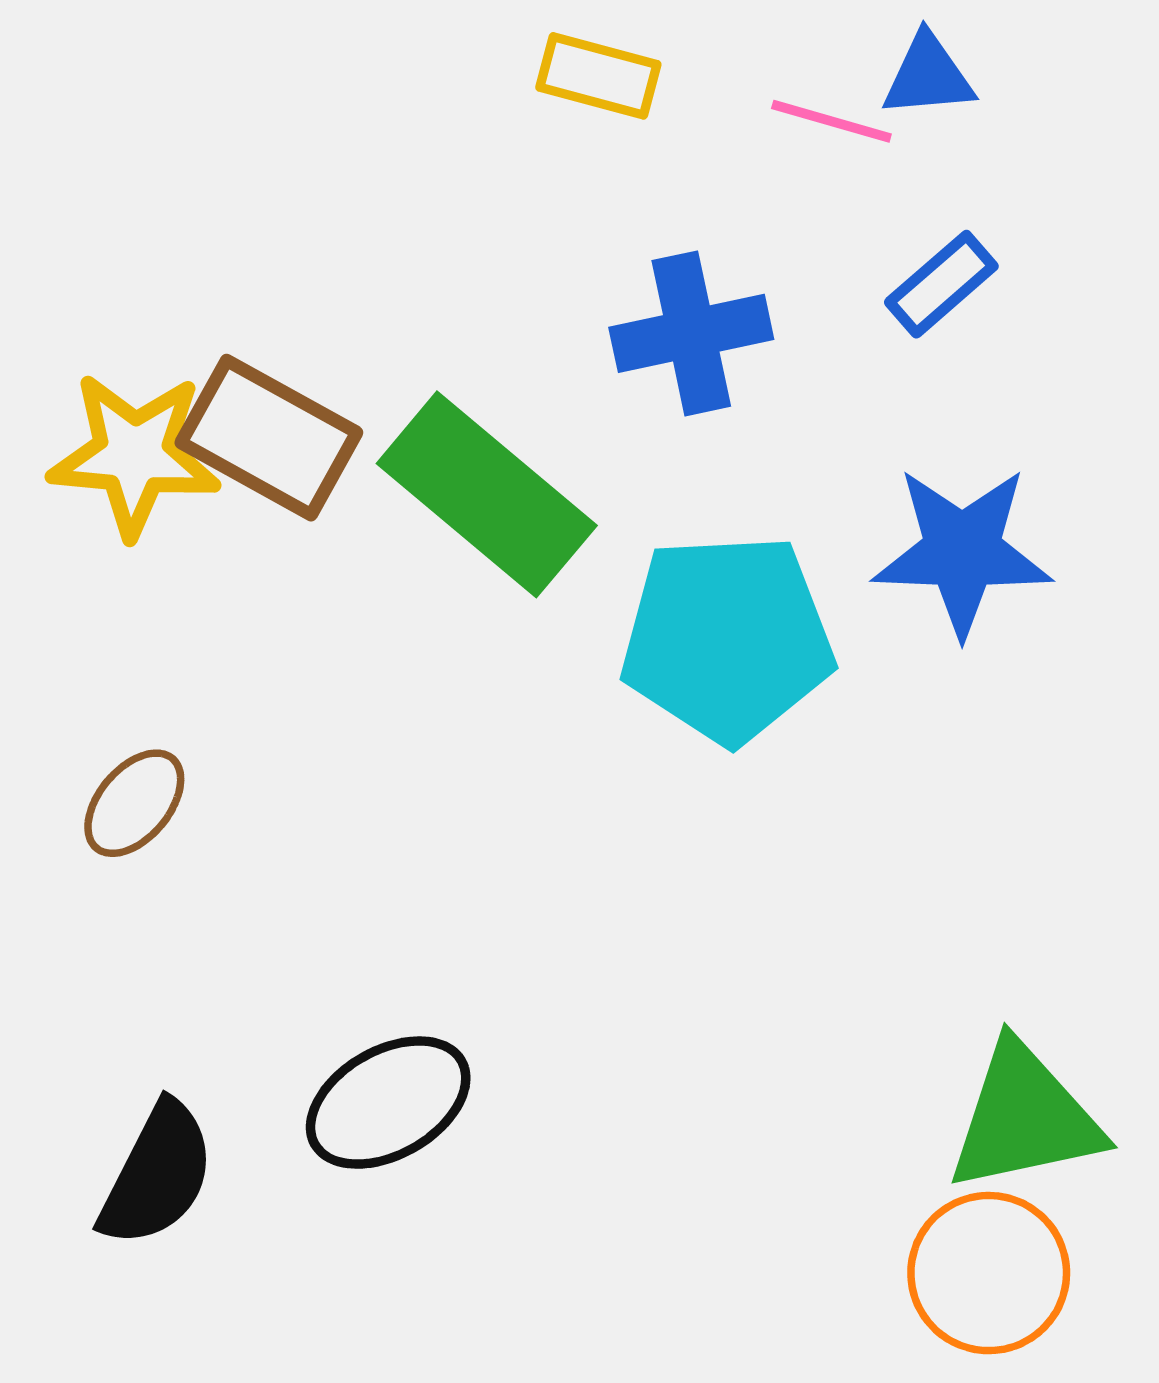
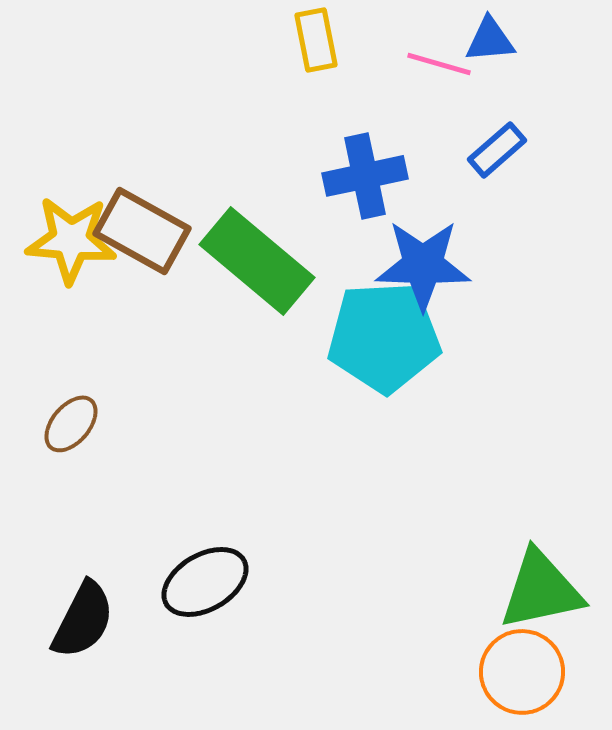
yellow rectangle: (598, 76) -> (316, 40), turned 64
blue star: (962, 551) -> (423, 265), moved

